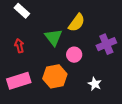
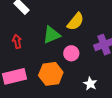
green triangle: (53, 37) -> (52, 35), turned 42

